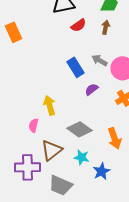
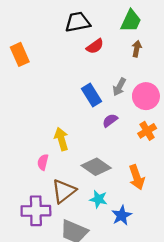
brown arrow: (106, 27) -> (137, 49), moved
gray arrow: (100, 60) -> (119, 87), turned -91

